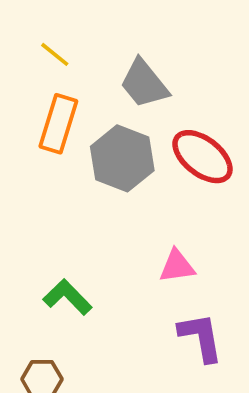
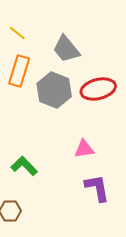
red ellipse: (203, 157) -> (98, 89), turned -52

